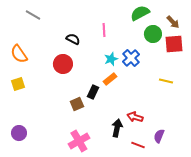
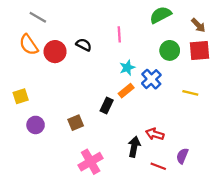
green circle: (153, 34) -> (170, 50), moved
orange semicircle: (19, 54) -> (29, 45), moved
blue cross: (131, 58) -> (151, 79), moved
red circle: (63, 64) -> (55, 52), moved
brown square: (77, 104) -> (76, 123), moved
purple circle: (19, 133) -> (36, 125), moved

